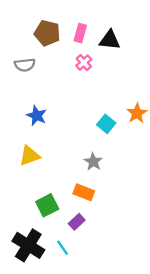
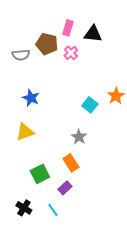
brown pentagon: (47, 33) -> (47, 44), moved
orange rectangle: (84, 192) -> (71, 163), turned 36
black cross: (28, 245) -> (24, 208), size x0.6

